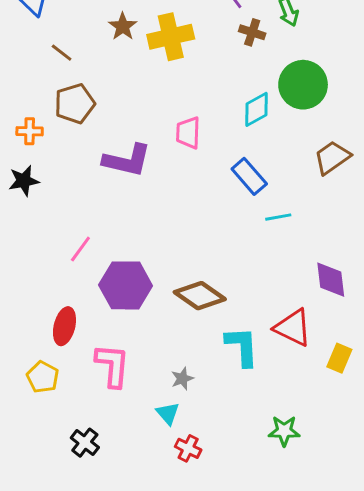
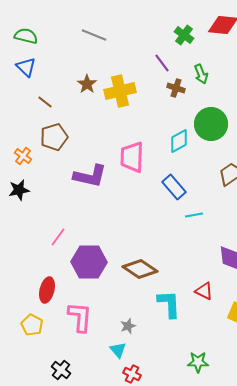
orange cross: (30, 131) -> (23, 156), turned 36
pink trapezoid: (188, 133) -> (132, 157), size x1.4
red triangle: (293, 328) -> (204, 291), size x0.7

